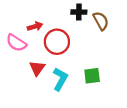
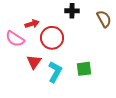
brown semicircle: (101, 21) -> (104, 19), moved

